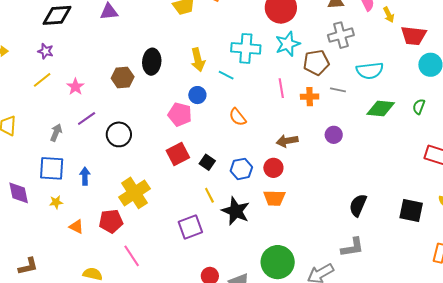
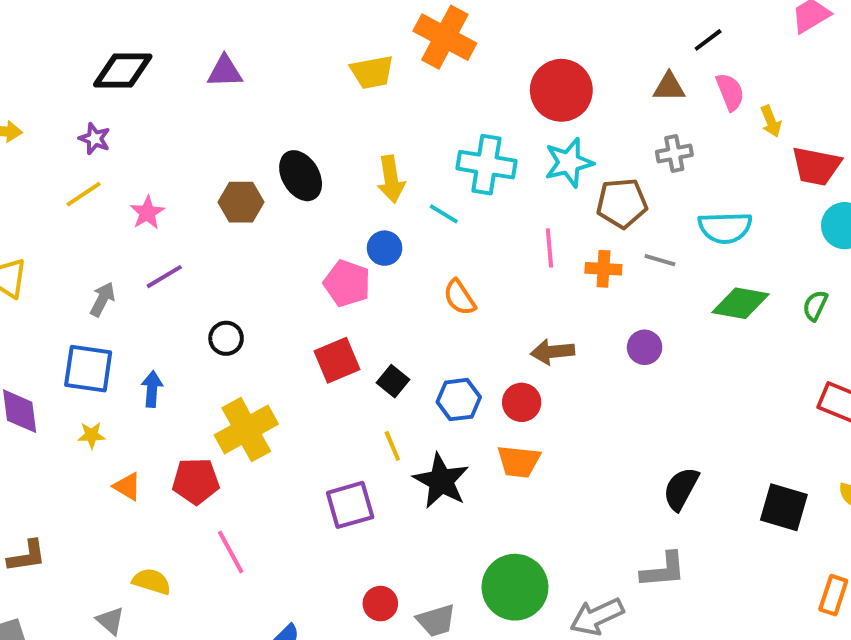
gray cross: (341, 35) -> (674, 153), size x0.7
black ellipse: (152, 62) -> (301, 176), turned -40
black circle: (119, 134) -> (226, 338), moved, size x0.7

